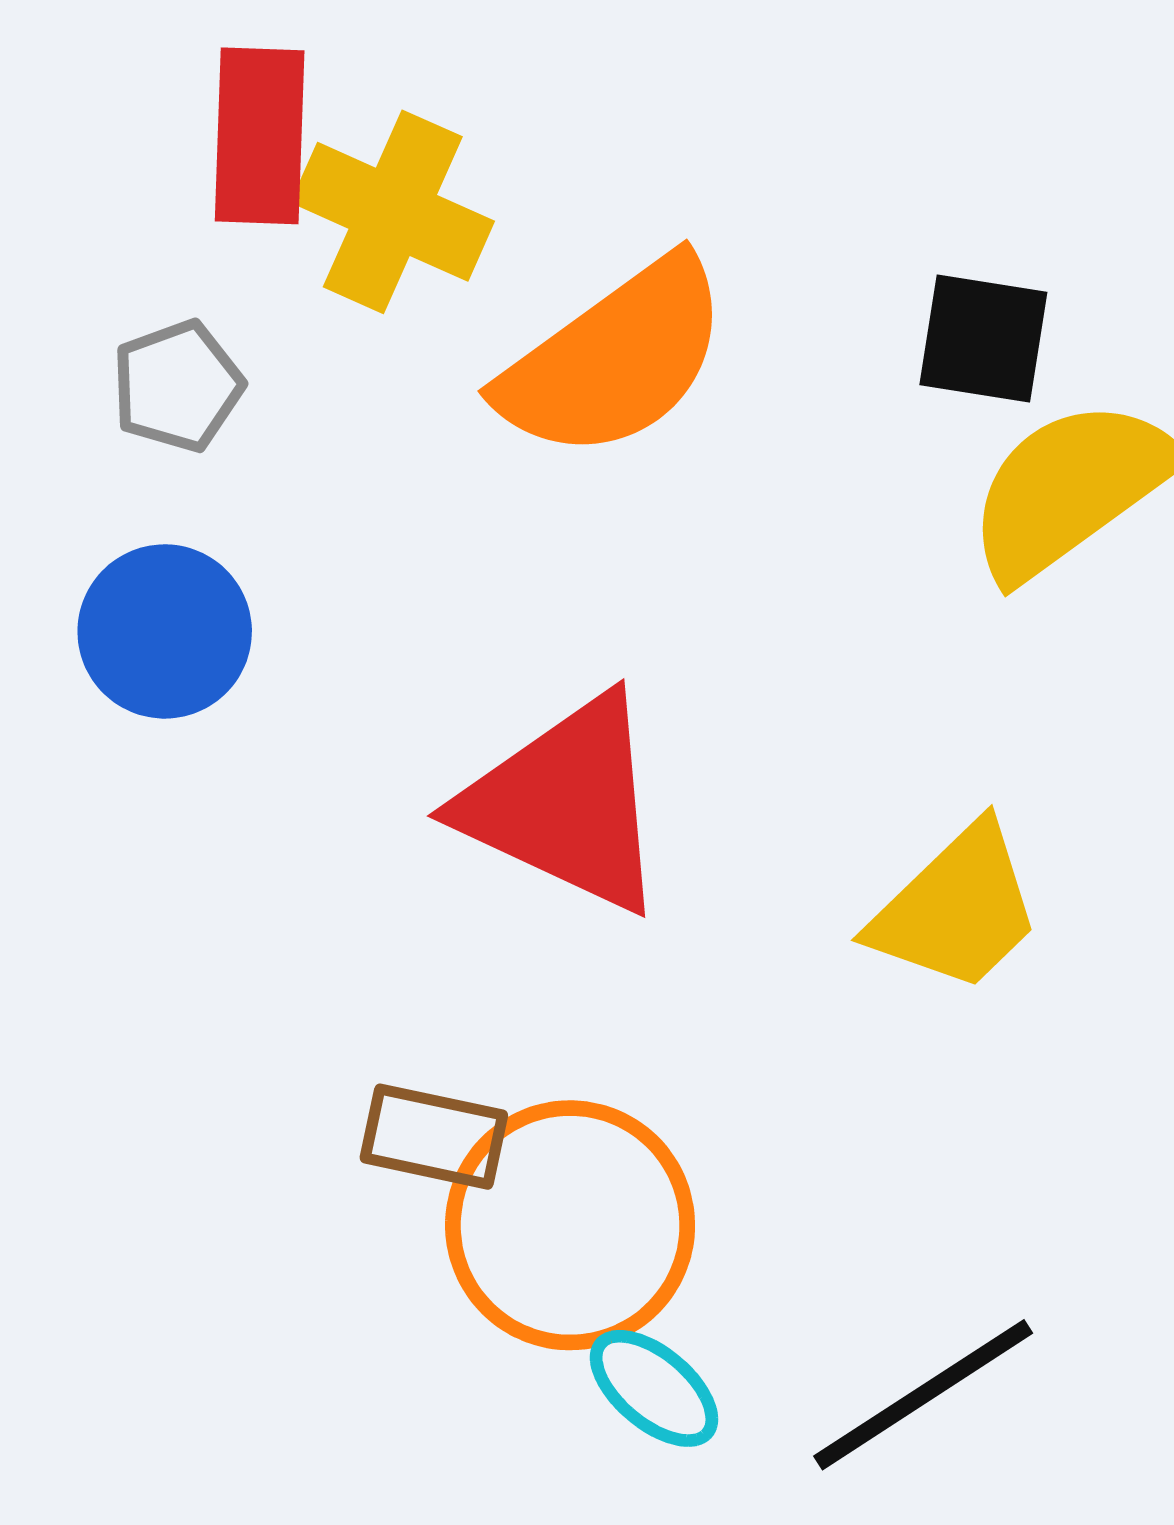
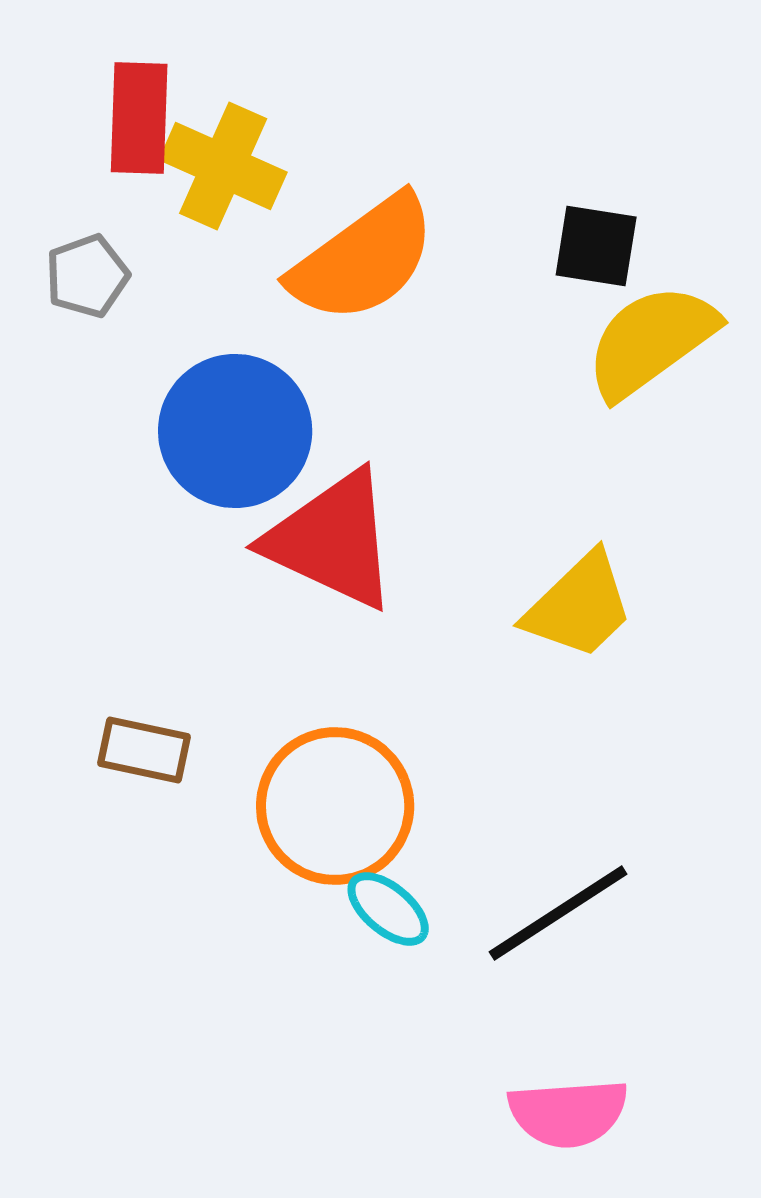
blue circle: (165, 631) -> (235, 431), moved, size x1.4
brown rectangle: (434, 1137) -> (144, 750), moved

